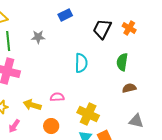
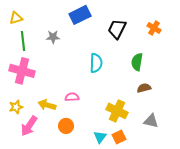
blue rectangle: (65, 15) -> (80, 15), size x1.5
orange cross: (129, 28) -> (154, 28), moved
yellow cross: (88, 114) -> (117, 111), moved
pink arrow: (14, 126) -> (29, 126), size x1.5

